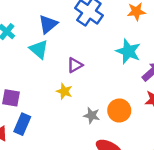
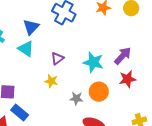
cyan star: (128, 51) -> (93, 62), moved
blue rectangle: (22, 124) -> (20, 112), turned -66

